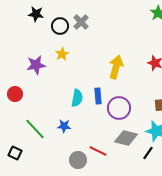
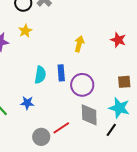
yellow arrow: (116, 67) -> (79, 44), size x0.7
gray diamond: (126, 138) -> (89, 115), turned 75
red line: (98, 151) -> (61, 128), turned -60

